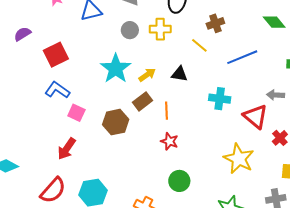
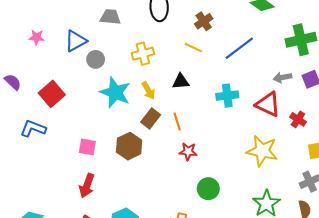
yellow cross: (160, 29) -> (143, 54), moved
gray circle: (130, 30) -> (96, 59), moved
purple semicircle: (22, 34) -> (13, 82), turned 90
yellow arrow: (147, 75) -> (148, 91), turned 108
blue L-shape: (57, 90) -> (33, 129), moved

